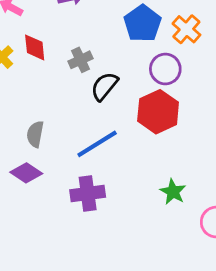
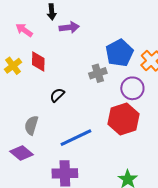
gray cross: (80, 60) -> (98, 73), moved
black semicircle: (104, 86) -> (57, 95), moved, size x0.7

